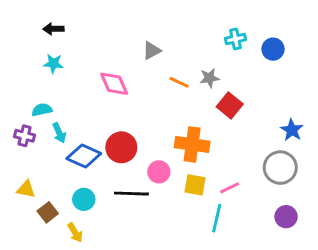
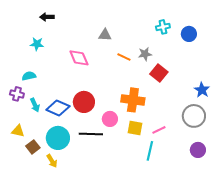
black arrow: (53, 29) -> (47, 17), moved
gray triangle: (152, 51) -> (105, 35), turned 32
cyan arrow: (59, 133) -> (35, 105), moved
cyan circle: (84, 199) -> (58, 138), size x1.5

